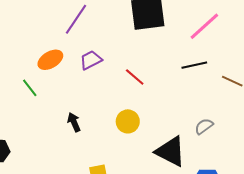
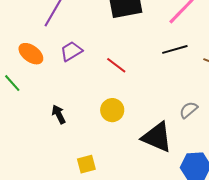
orange ellipse: (50, 60) -> (31, 54), turned 70

